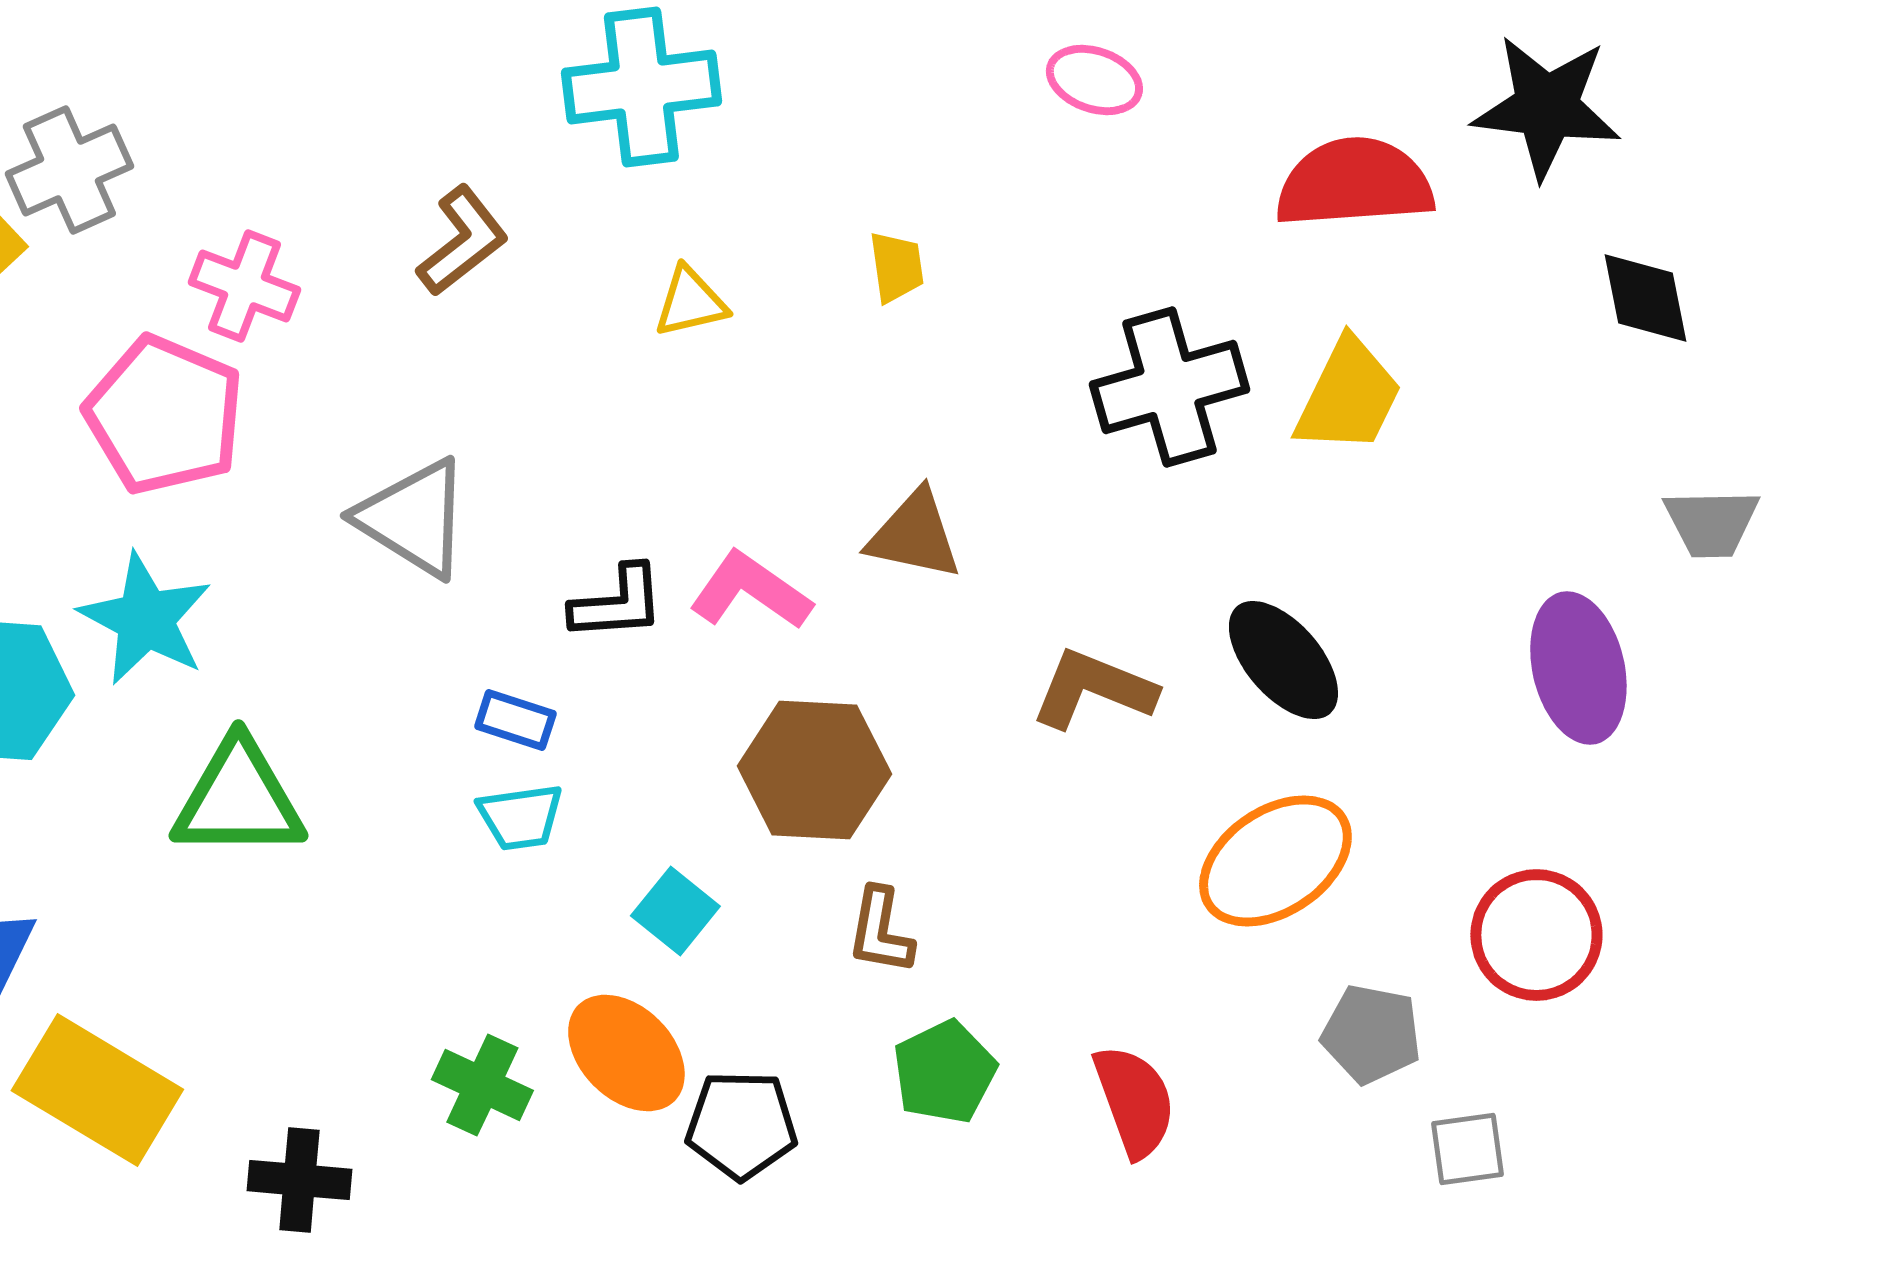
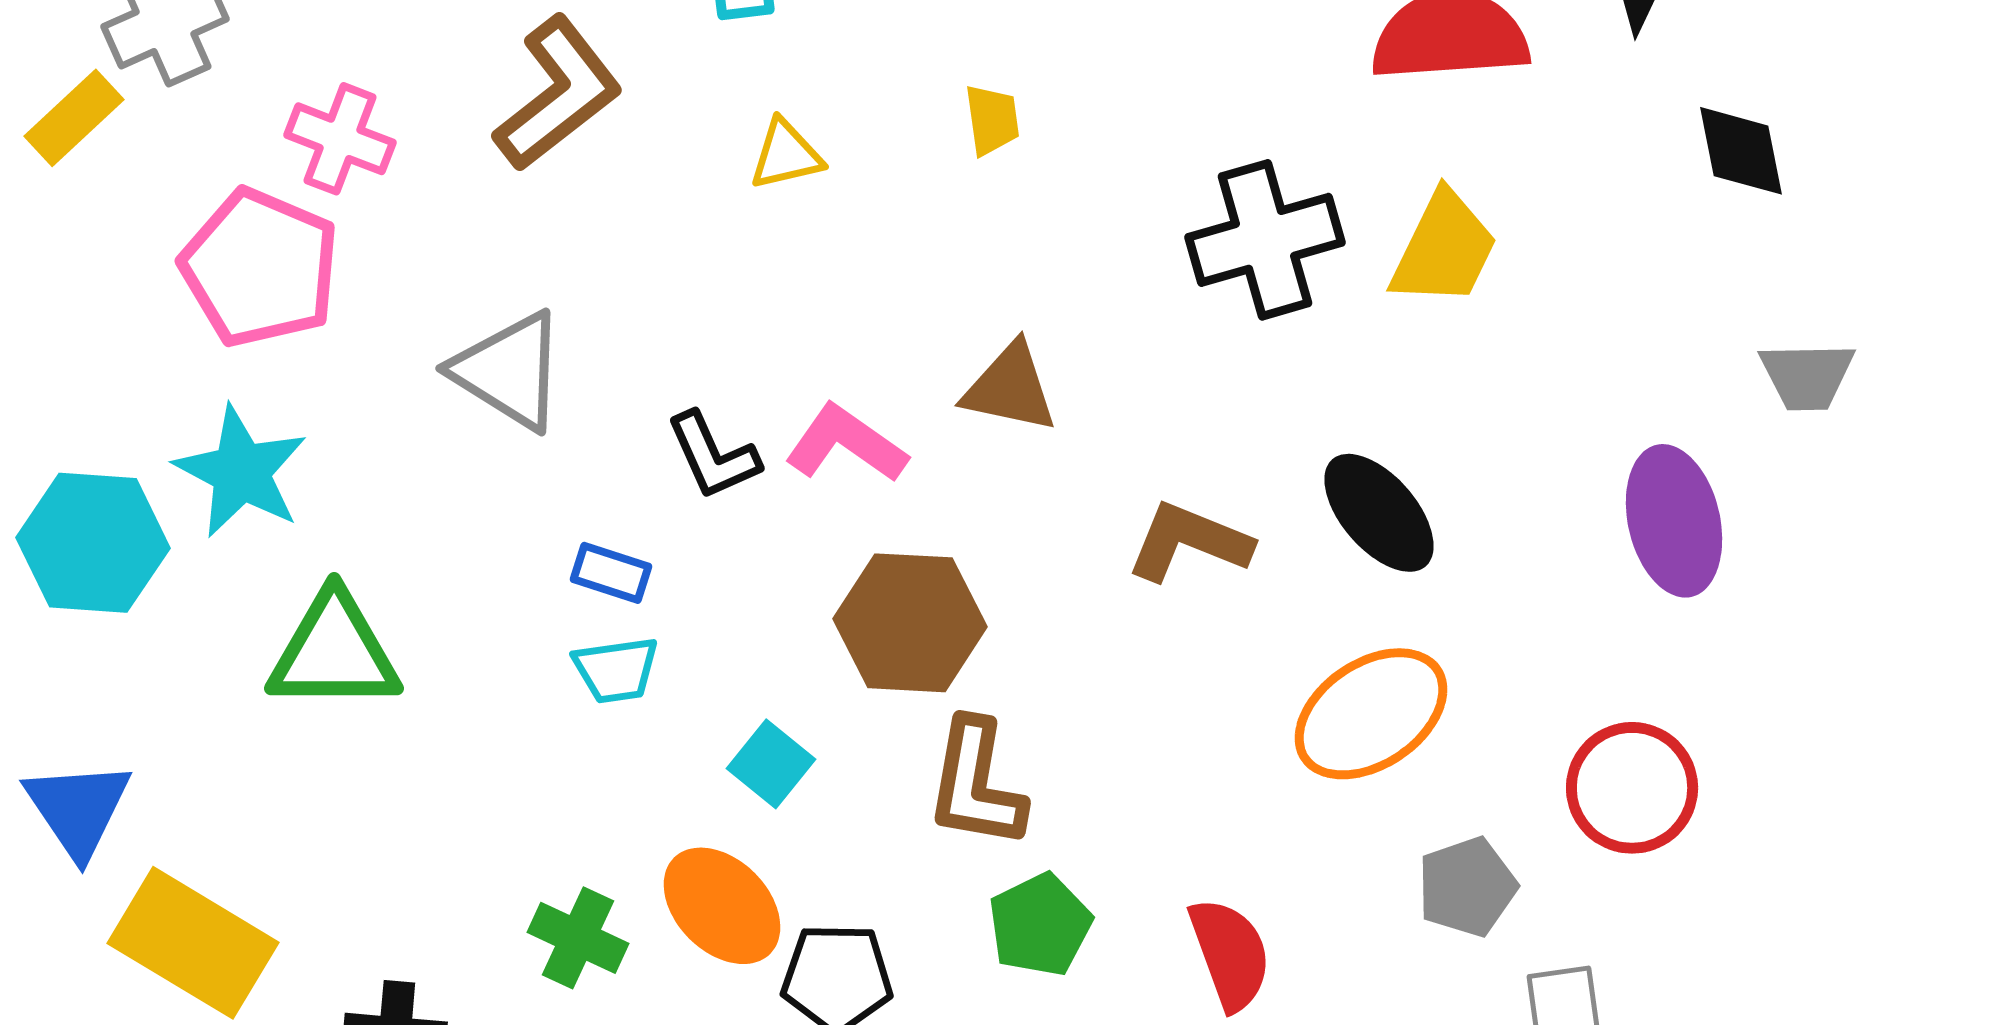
brown L-shape: (462, 241) -> (558, 94), size x1.4
black L-shape: (617, 603) -> (713, 456), turned 70
brown L-shape: (880, 931) -> (976, 784), size x1.5
gray pentagon: (1371, 1034) -> (1467, 887), turned -30

